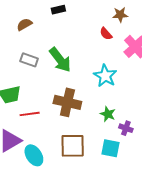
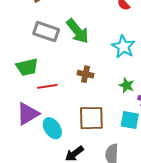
gray rectangle: (29, 60) -> (46, 32), size x1.4
brown cross: (67, 102) -> (85, 74), size x0.6

